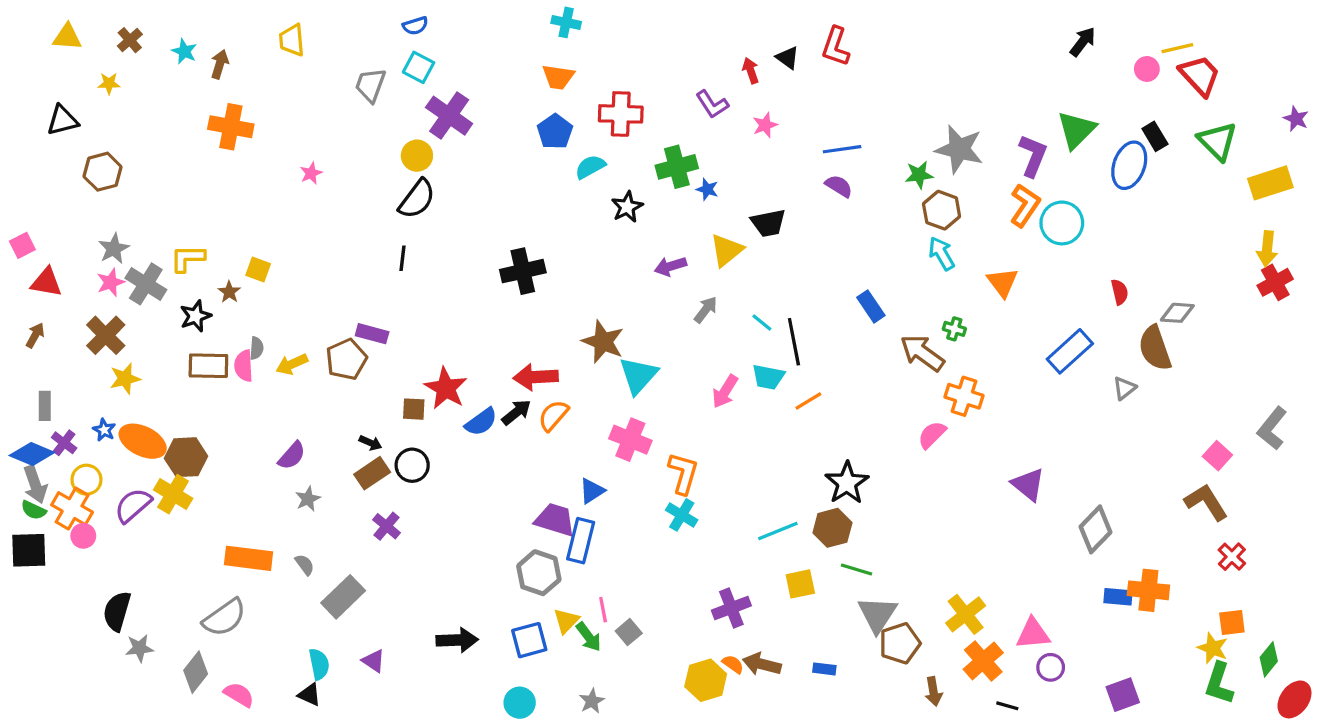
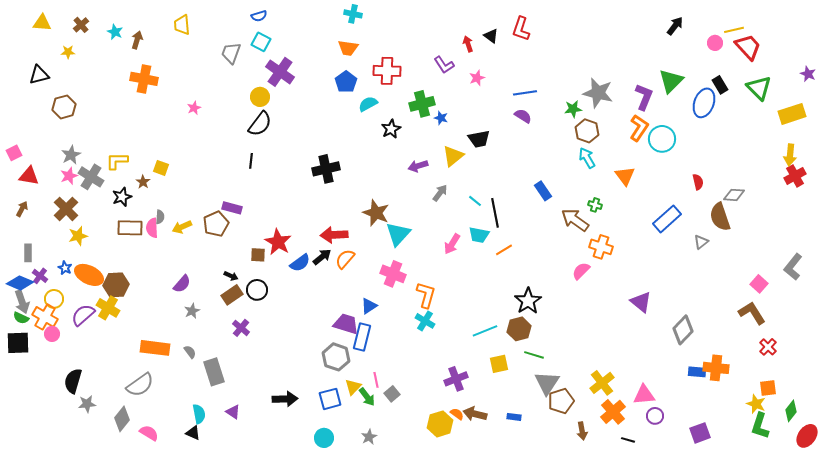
gray rectangle: (343, 597) -> (214, 372), turned -64

